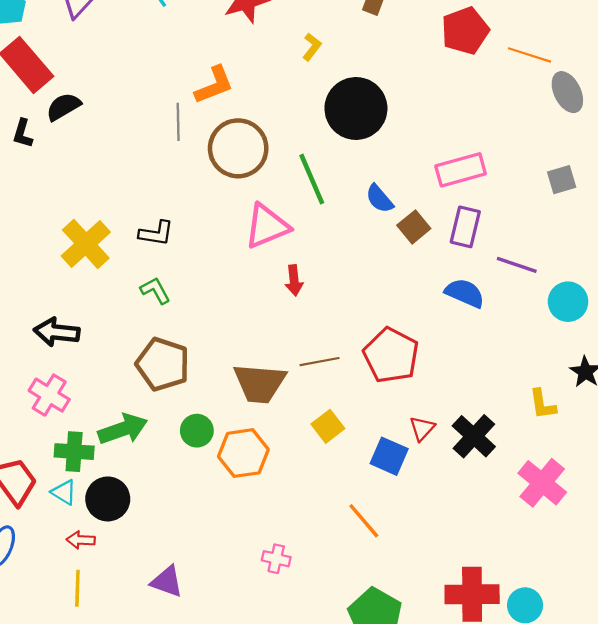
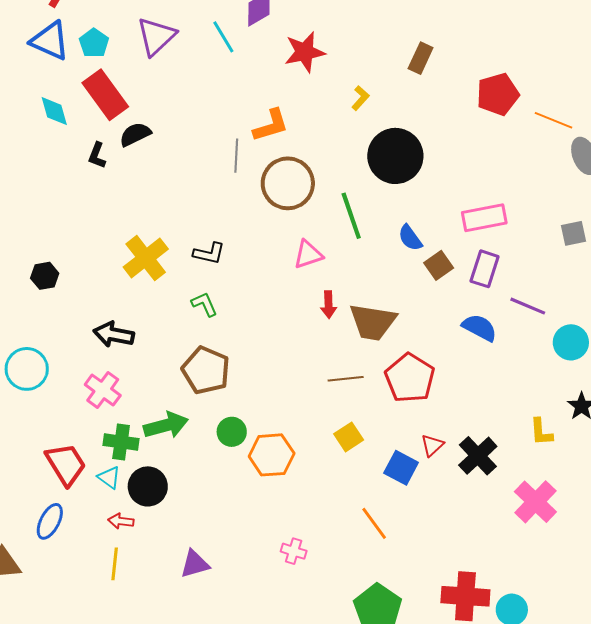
pink triangle: (267, 226) -> (308, 255), size x0.7
brown trapezoid: (260, 383) -> (373, 322), moved
purple triangle: (167, 582) -> (195, 564), turned -40

